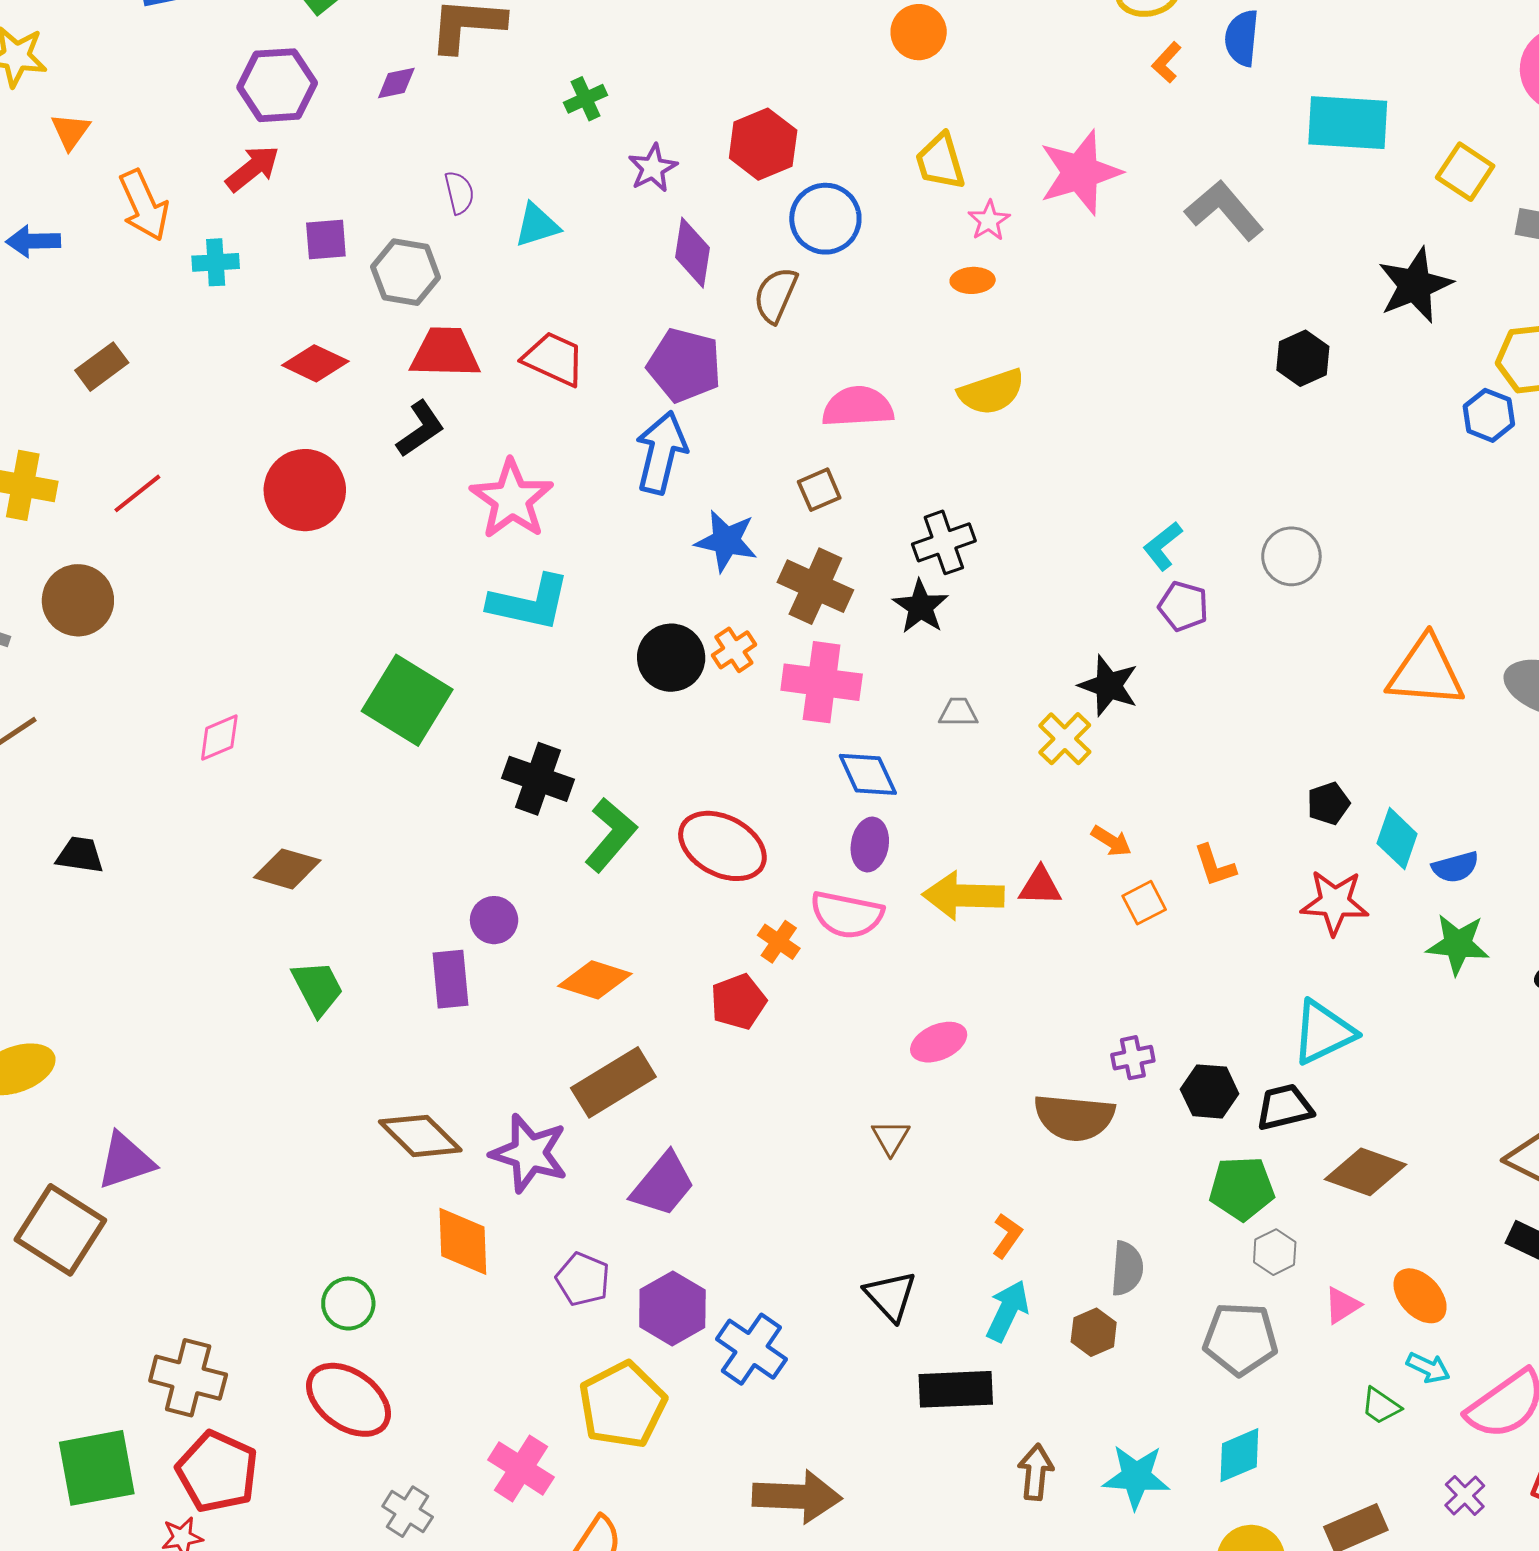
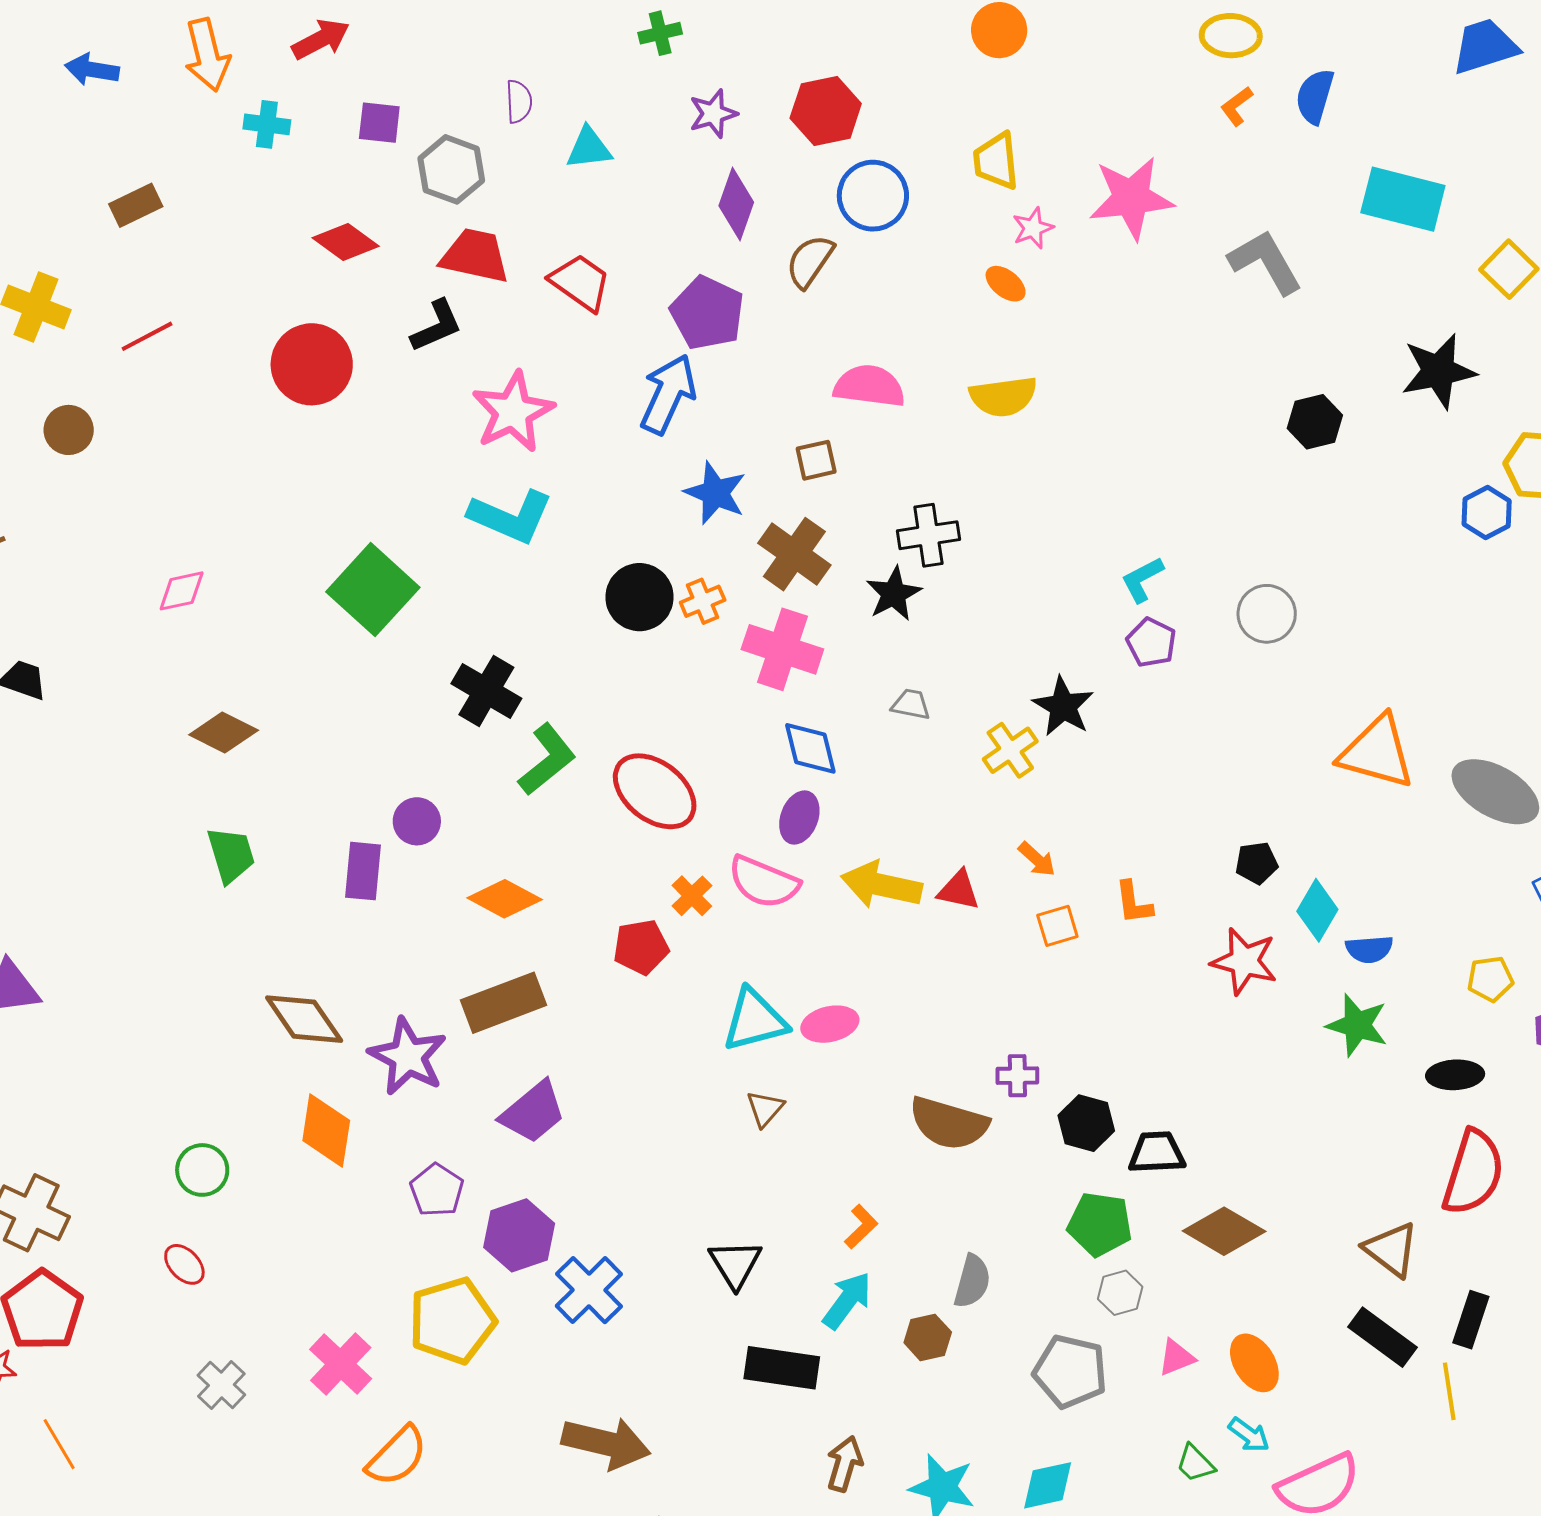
orange ellipse: (973, 280) -> (1006, 284), turned 30
brown circle: (78, 600) -> (69, 430), size x0.7
cyan triangle: (1323, 1032) -> (755, 1020), moved
red ellipse: (349, 1400) -> (184, 1264), size x0.5

